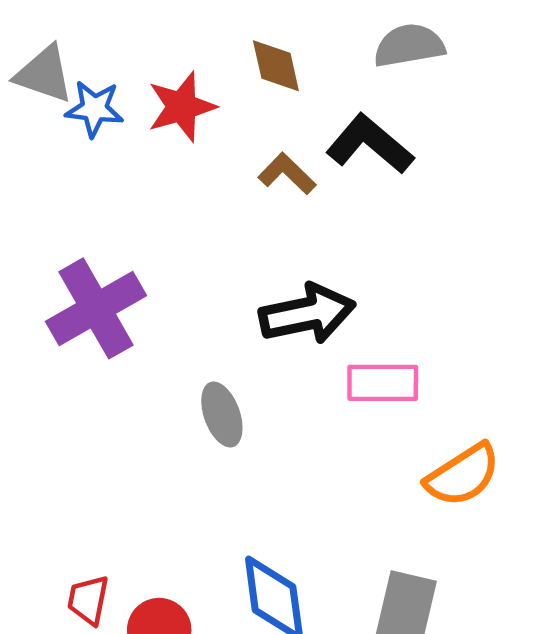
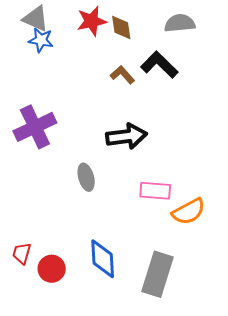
gray triangle: (44, 74) -> (36, 19), moved
red star: (182, 107) -> (92, 21), moved
pink rectangle: (383, 383) -> (155, 191), moved

